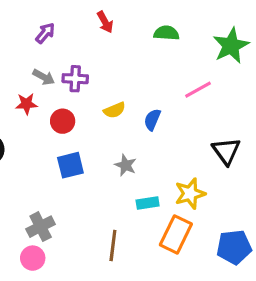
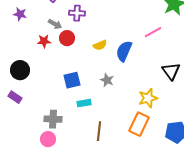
purple cross: (75, 79) -> (77, 13), moved
blue semicircle: (152, 120) -> (124, 51), size x1.5
red circle: (63, 121) -> (67, 38), moved
cyan rectangle: (148, 203) -> (84, 103), moved
gray cross: (41, 227) -> (53, 119), turned 30

